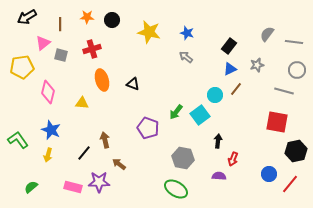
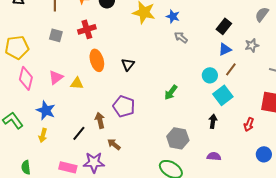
blue star: (187, 33) -> (173, 16), moved
pink triangle: (43, 43) -> (56, 77), moved
black triangle: (133, 84) -> (128, 64), turned 48
pink diamond: (48, 92) -> (26, 78), moved
cyan square: (200, 115) -> (223, 95), moved
purple pentagon: (148, 128) -> (124, 106), moved
red arrow: (233, 159) -> (249, 124), moved
green semicircle: (31, 187) -> (26, 167), turned -56

